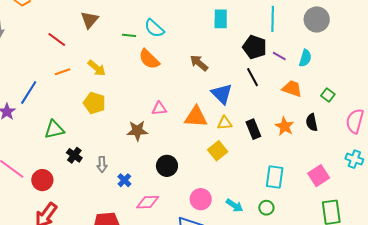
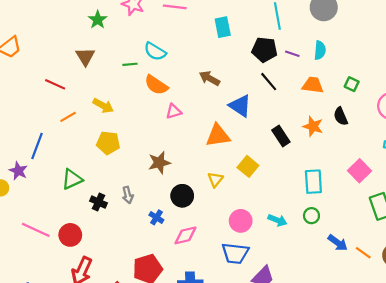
pink triangle: (159, 109) -> (174, 111), moved
yellow triangle: (225, 123) -> (215, 179), moved, turned -35
gray arrow: (102, 164) -> (128, 195), moved
black circle: (167, 166) -> (182, 196), moved

